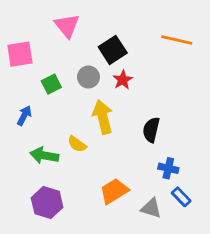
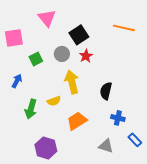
yellow semicircle: (77, 144) -> (54, 101), turned -56
green arrow: (44, 155) -> (31, 109), turned -84
orange trapezoid: (114, 191) -> (77, 121), moved
blue rectangle: (181, 197) -> (135, 140), moved
purple hexagon: (47, 203) -> (46, 148), moved

